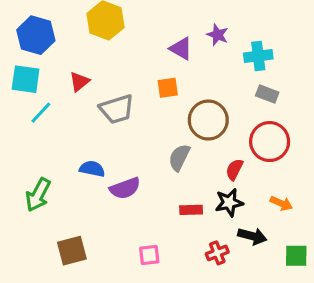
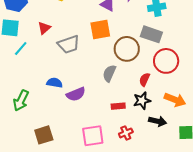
orange square: (168, 88) -> (100, 30), size x1.5
gray rectangle: (267, 94) -> (151, 34), moved, size x1.5
orange arrow: (281, 203) -> (175, 100), size x1.5
red cross: (217, 253) -> (126, 133), moved
pink square: (149, 255) -> (93, 136), size x1.6

